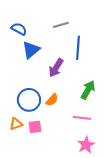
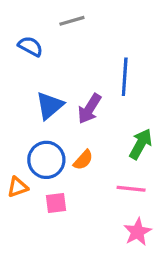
gray line: (61, 25) -> (72, 21), moved
blue triangle: (31, 50) -> (50, 106), moved
orange triangle: (16, 124) -> (18, 187), moved

